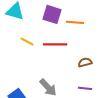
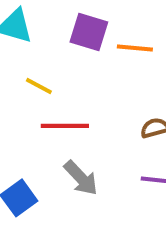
red line: (55, 44) -> (65, 126), moved

